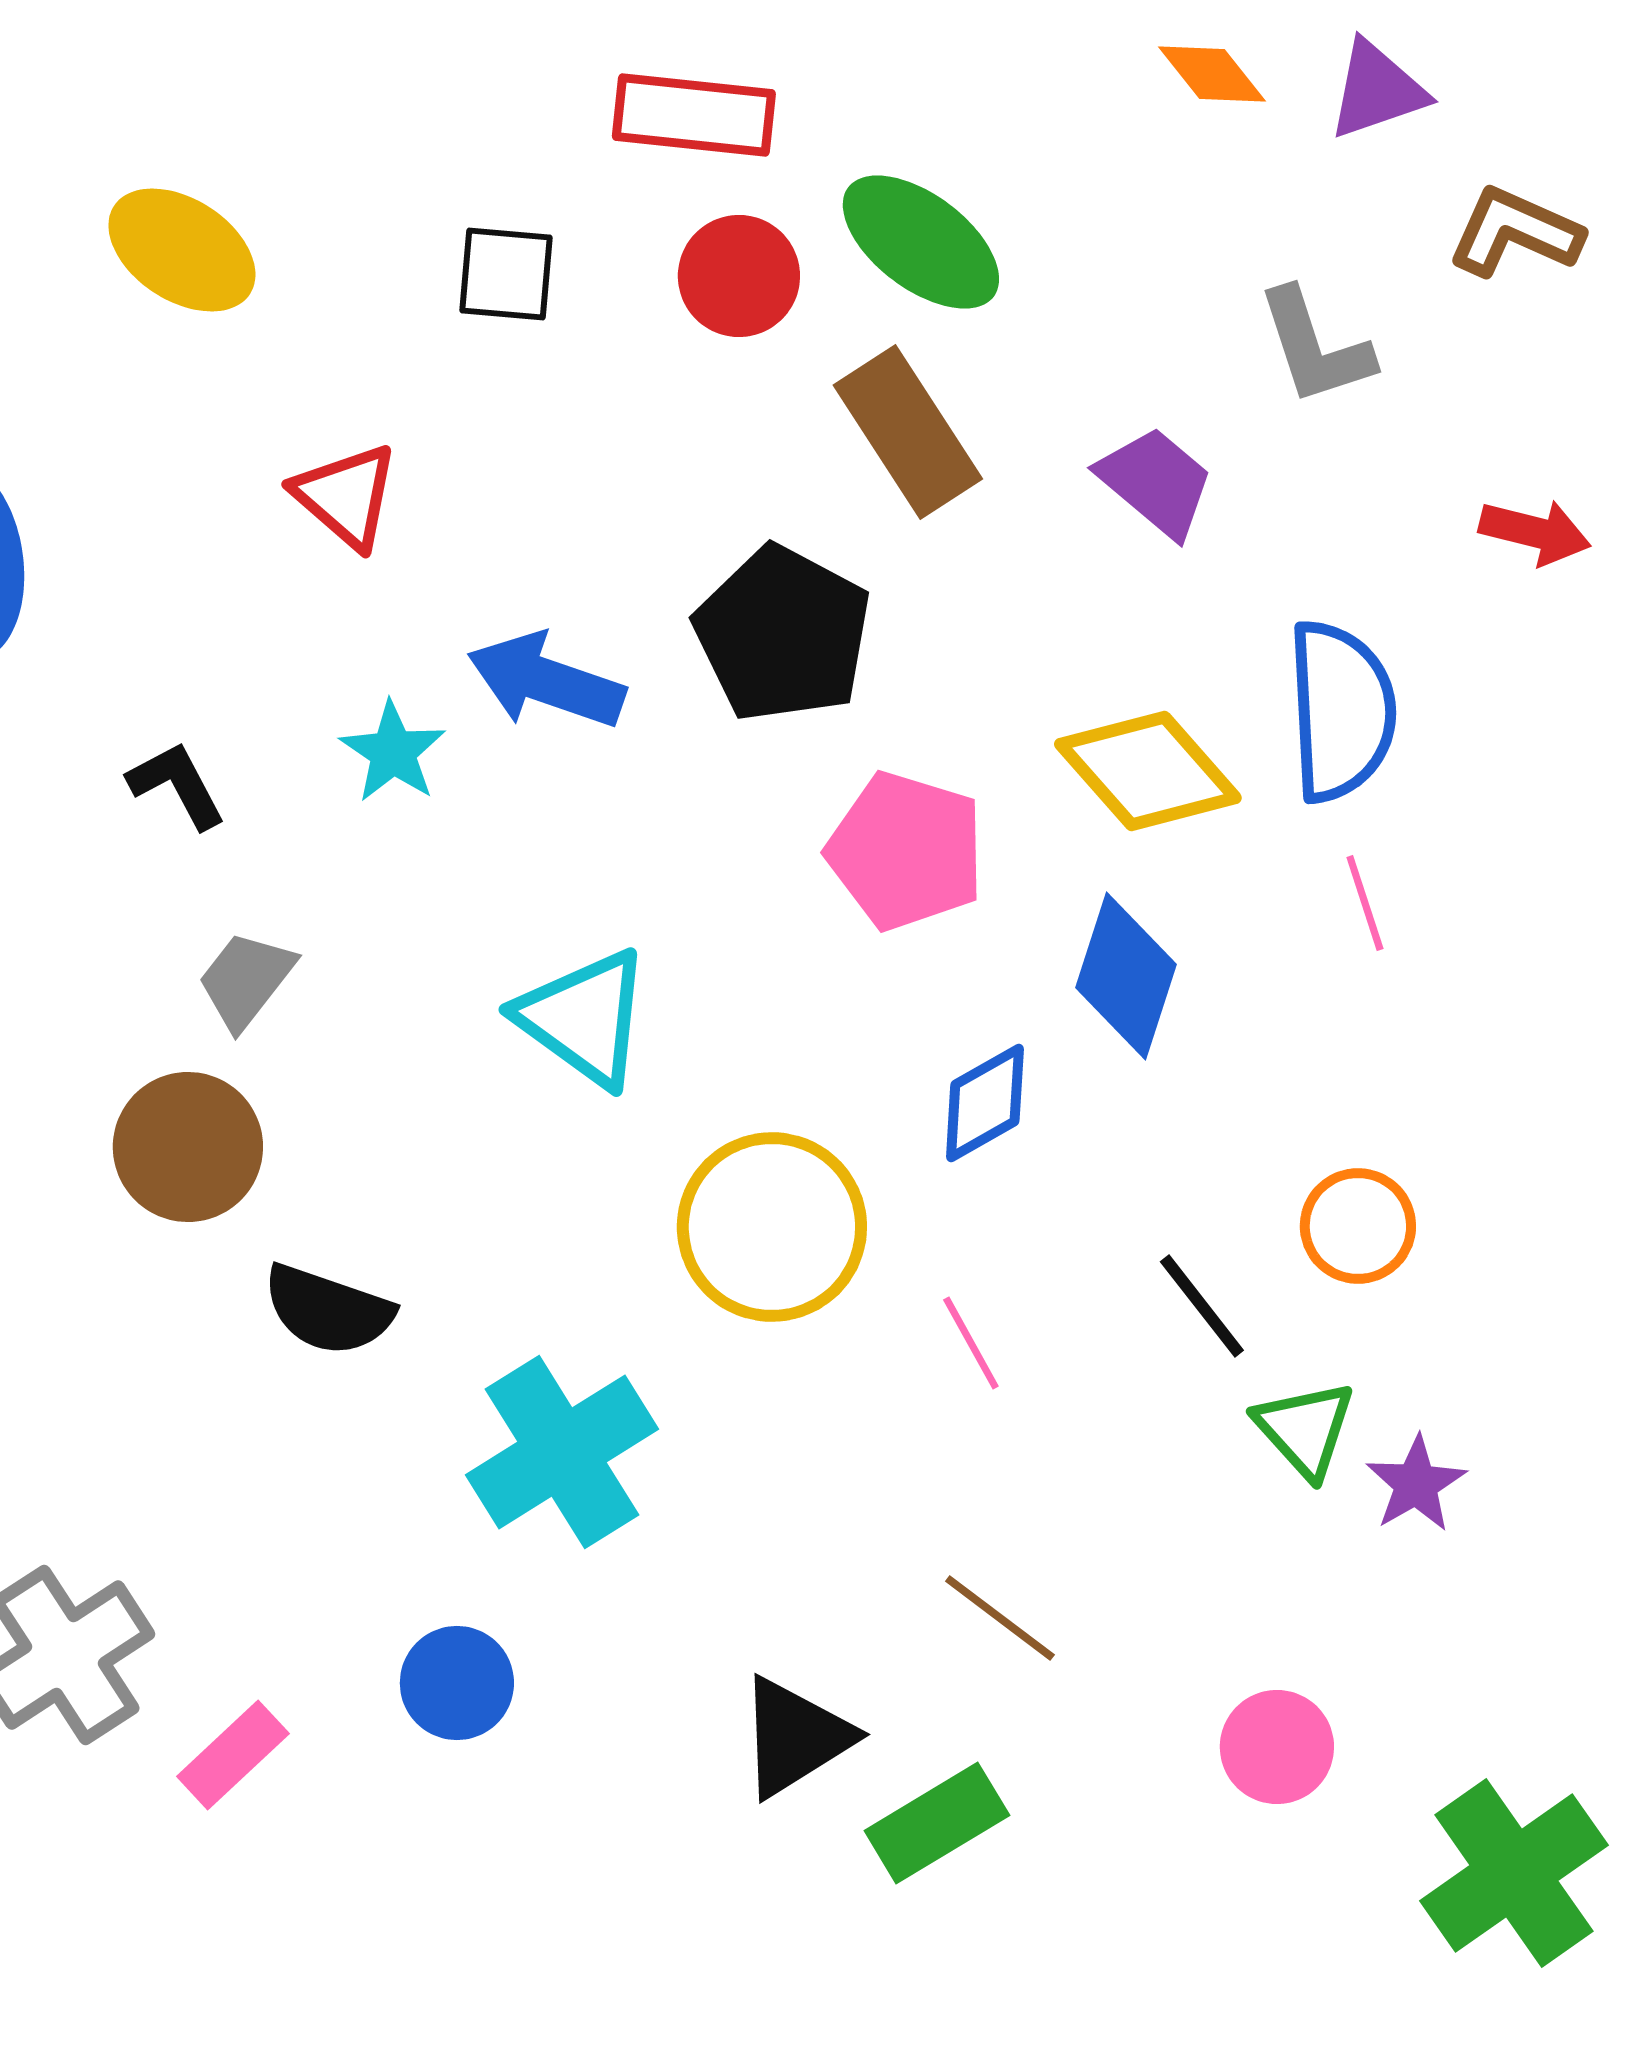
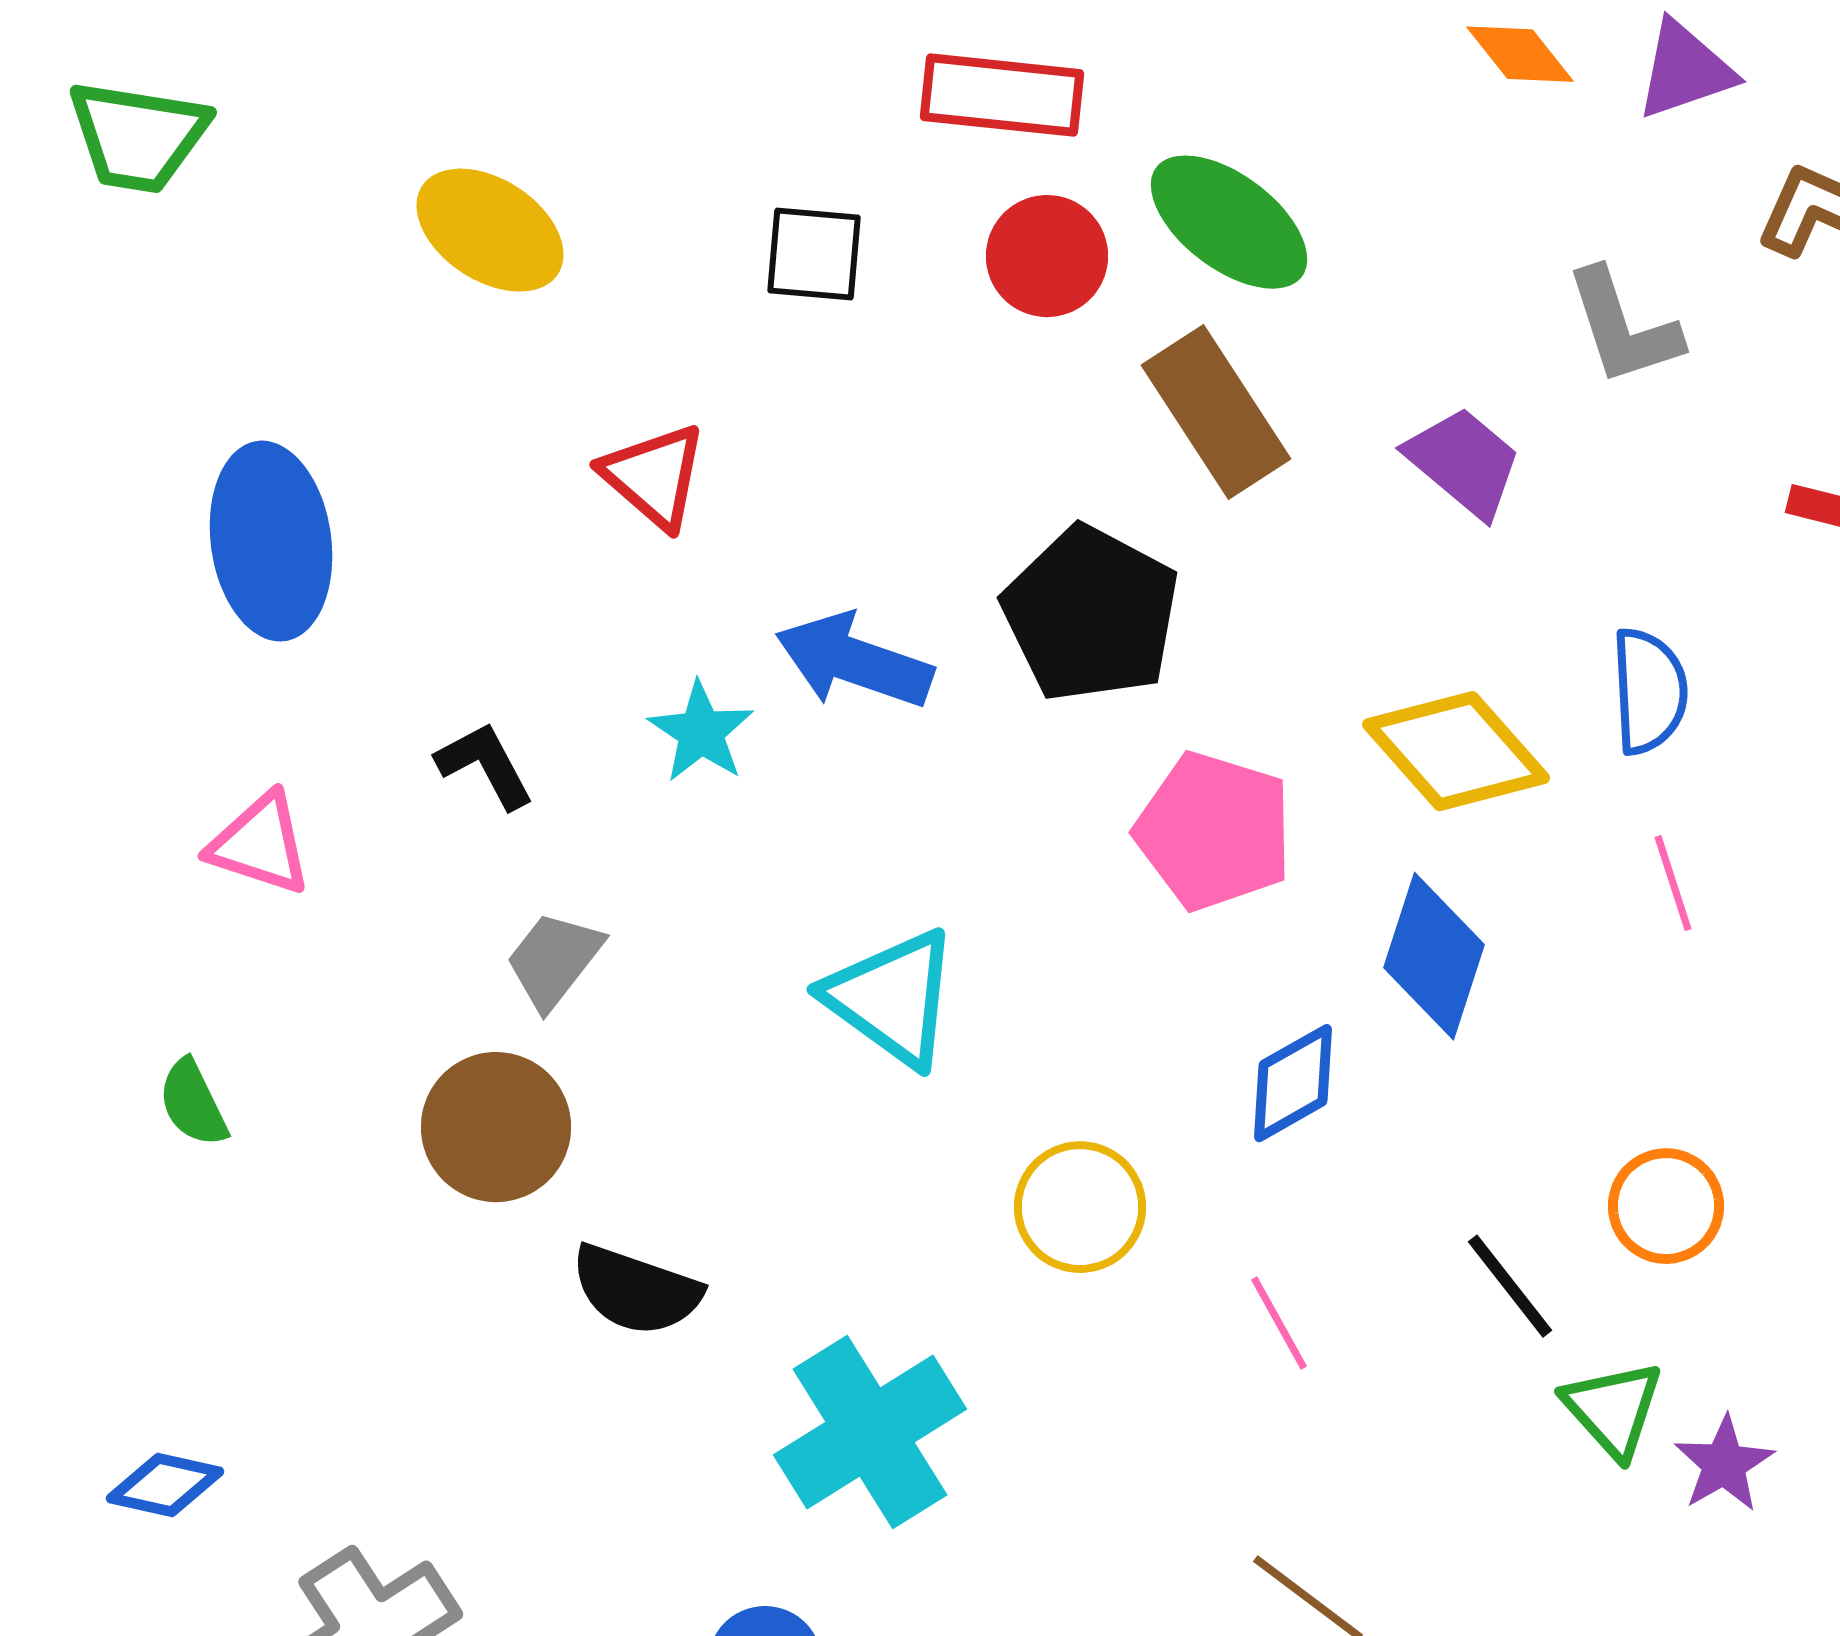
blue semicircle: (1341, 711) -> (1649, 691), size x0.7
yellow circle: (772, 1227) -> (1080, 1207), size x0.7

